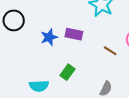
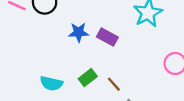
brown line: (110, 51) -> (114, 84), moved

